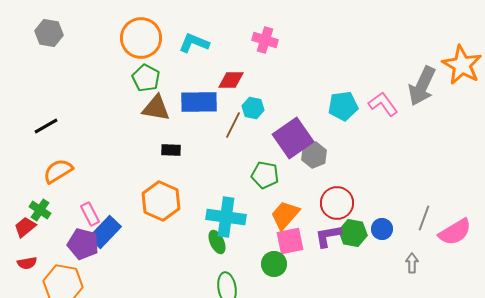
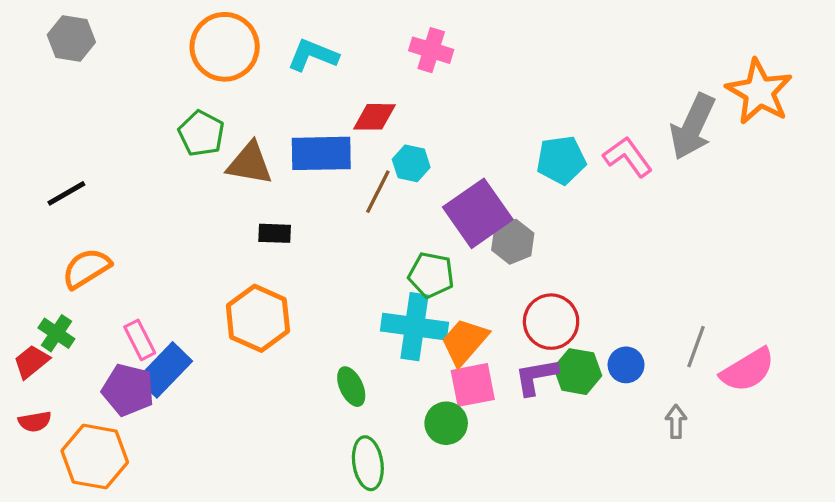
green pentagon: (146, 78) -> (201, 133), moved
cyan cross: (226, 217) -> (415, 327), moved

